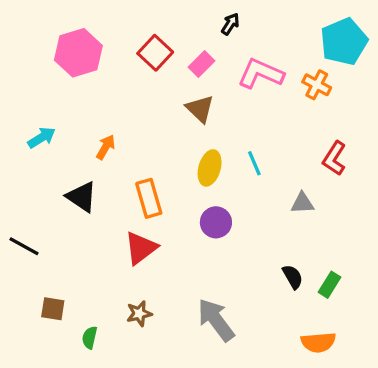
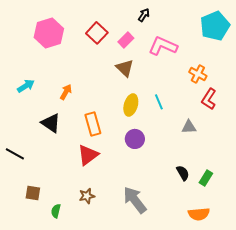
orange cross: (317, 85) -> (198, 74), moved

